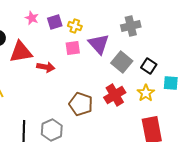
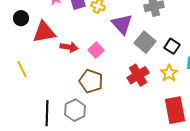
pink square: (73, 48) -> (96, 50), moved, turned -35
brown pentagon: (81, 104) -> (91, 81), moved

